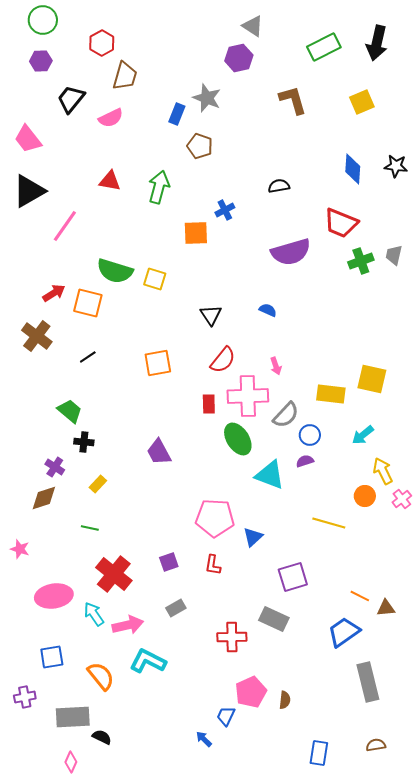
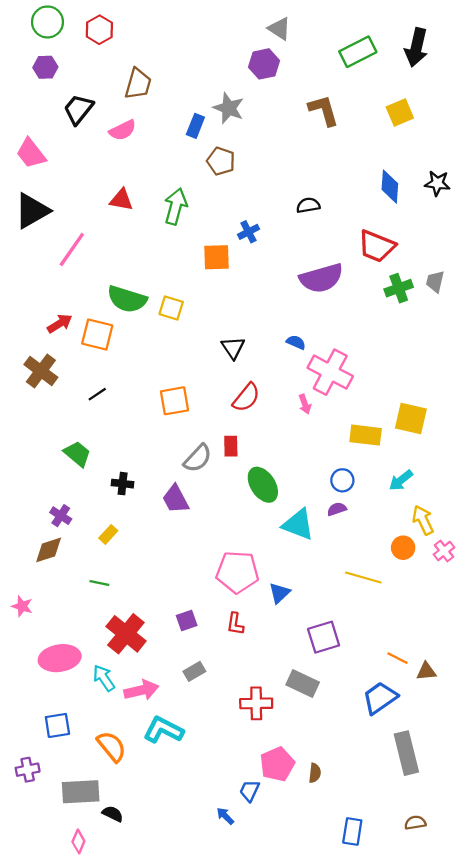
red hexagon: (102, 43) -> (99, 30), moved
pink cross: (248, 396) -> (330, 372), moved, turned 30
gray semicircle: (286, 415) -> (198, 458), moved
black cross: (84, 442) -> (123, 484), moved

